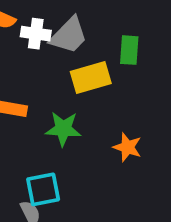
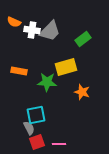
green rectangle: (129, 50) -> (83, 39), turned 49
yellow rectangle: (91, 78) -> (66, 67), moved

